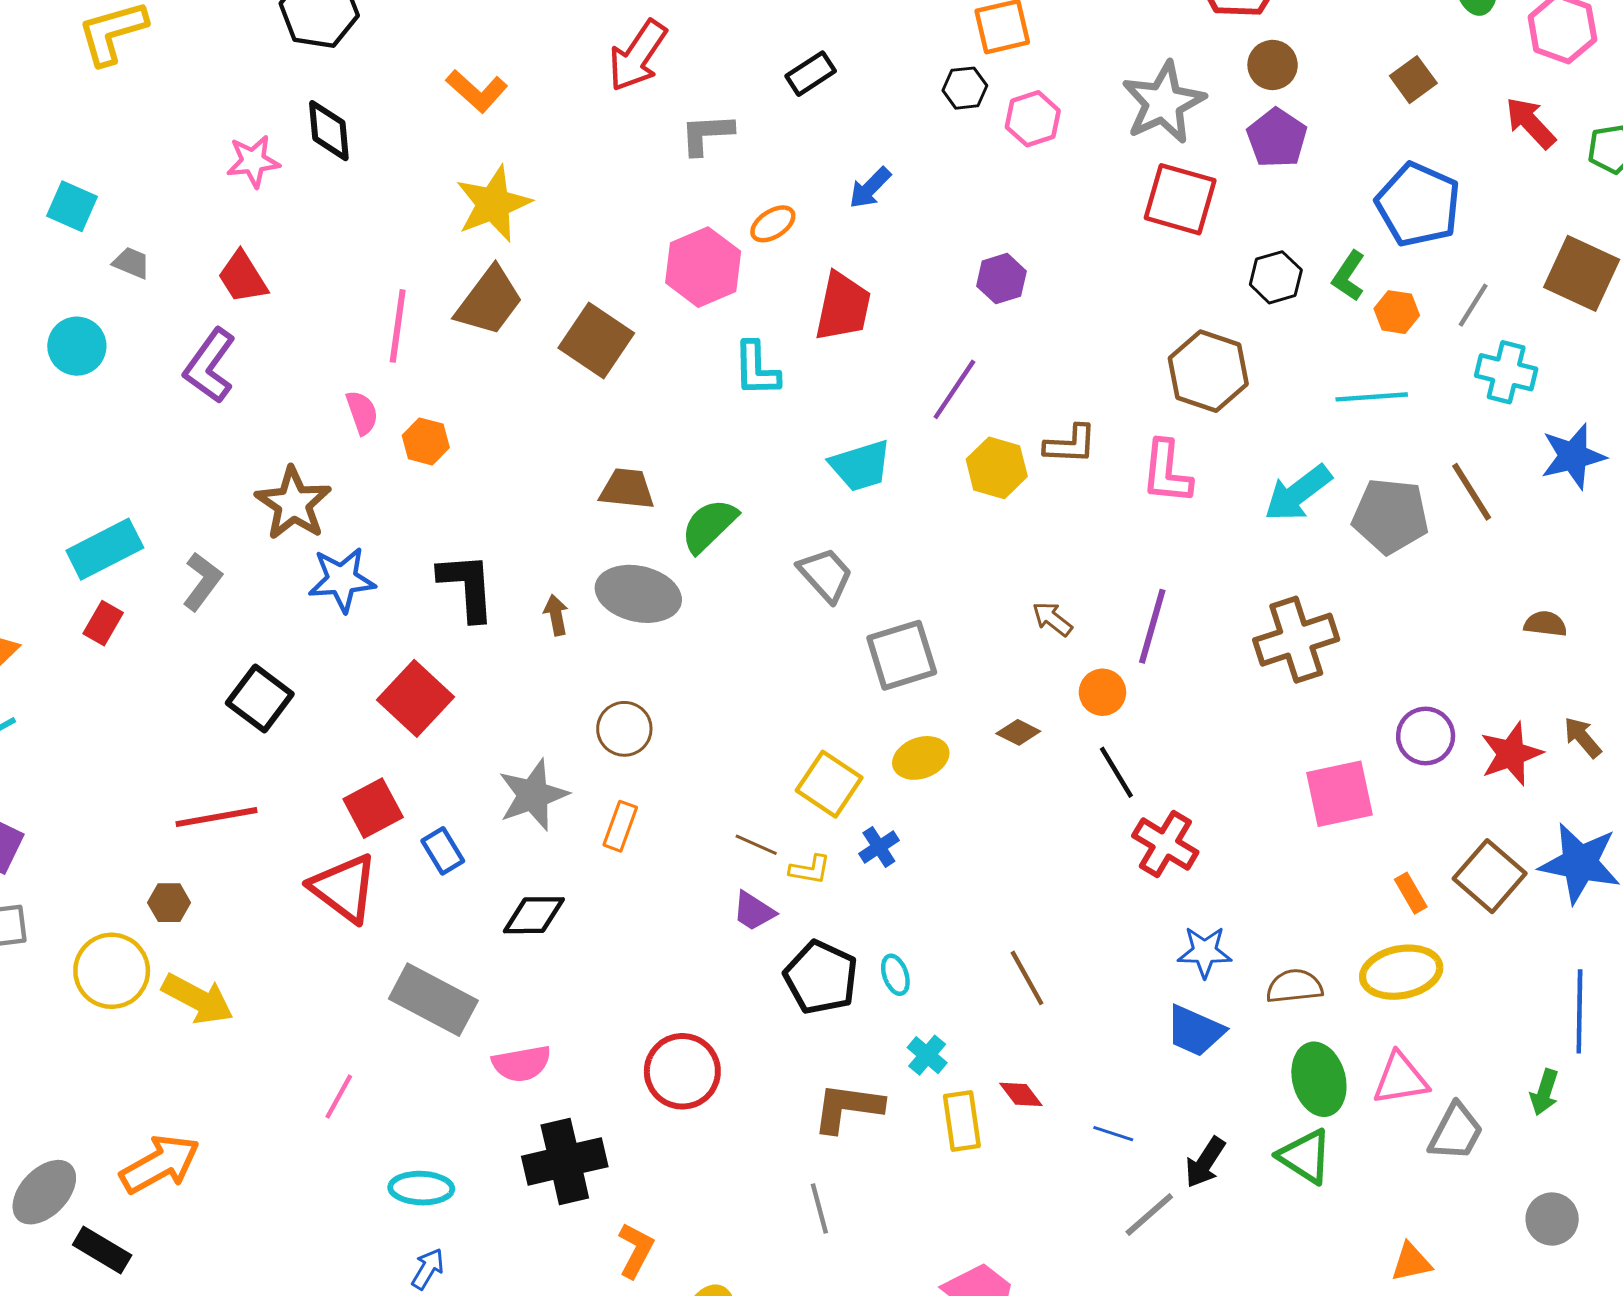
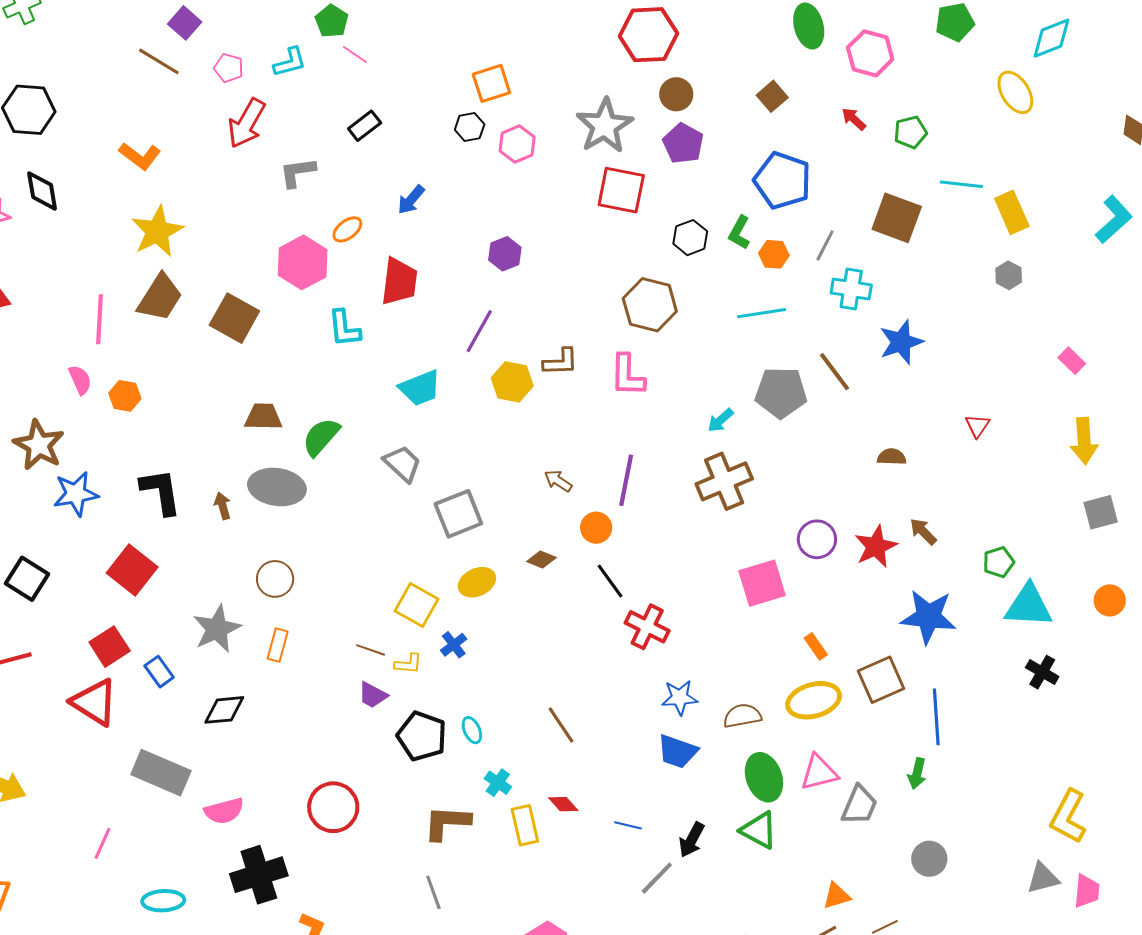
red arrow: (1530, 123) -> (854, 119), size x0.7
cyan arrow: (1298, 493) -> (720, 420), moved, size x0.6
brown square: (1490, 876) -> (881, 680), moved, turned 30

